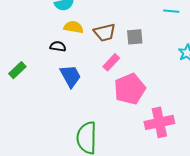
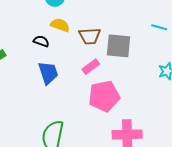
gray square: (135, 37) -> (118, 46), size x1.5

